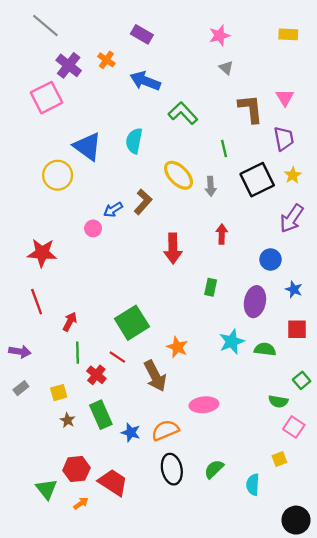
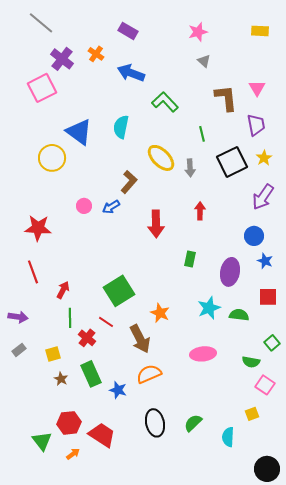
blue arrow: (113, 210) -> (111, 207), moved
blue circle: (270, 259) -> (254, 236), moved
pink ellipse: (204, 405) -> (203, 354), moved
orange semicircle: (165, 430) -> (149, 374), moved

